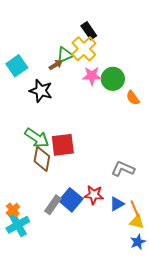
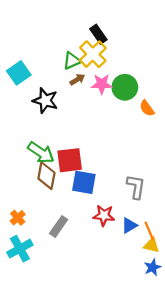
brown arrow: (56, 65) -> (77, 80), moved
gray L-shape: (123, 169) -> (136, 187), turned 75
blue square: (71, 200) -> (84, 182), moved, turned -30
orange cross: (13, 210) -> (18, 218), moved

